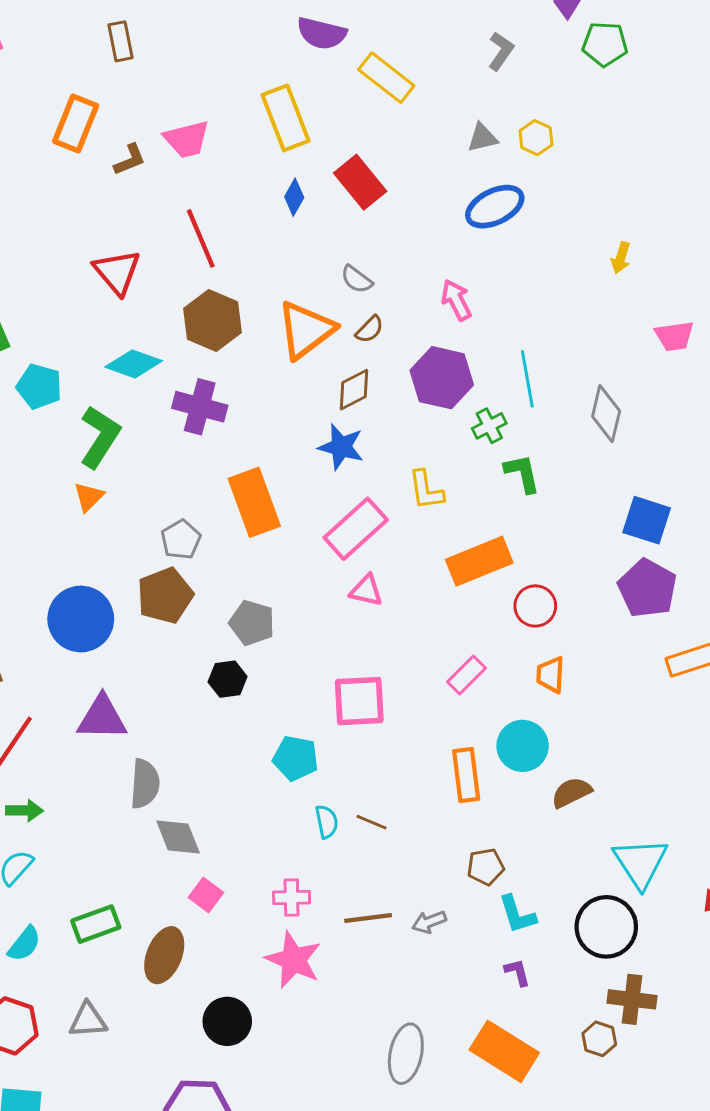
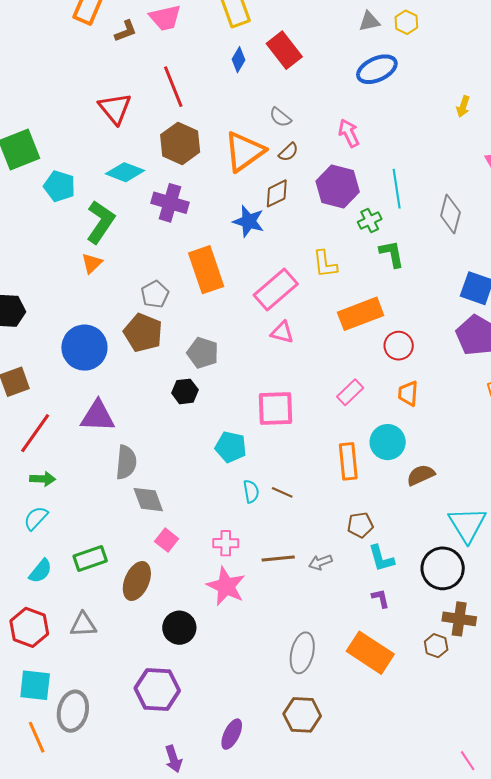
blue star: (341, 447) -> (249, 221), moved
brown pentagon: (165, 596) -> (143, 333), turned -30

